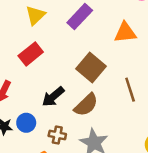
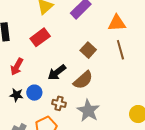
brown square: (91, 67) -> (88, 50), size x0.7
brown line: (130, 90) -> (120, 50), moved

